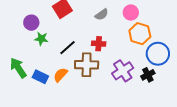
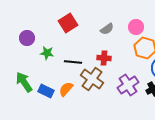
purple circle: (31, 23) -> (27, 38), moved
black line: (67, 48) -> (73, 62), turned 48
brown cross: (87, 65) -> (92, 79), turned 35

